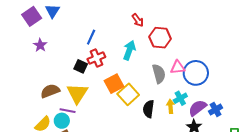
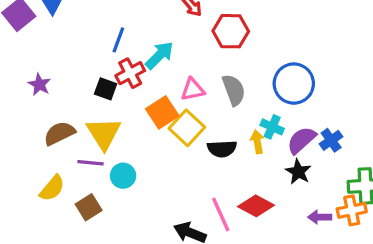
purple star: (40, 45) -> (39, 84), moved
cyan arrow: (129, 50) -> (159, 55), moved, turned 30
pink triangle: (178, 67) -> (193, 89), moved
cyan cross: (180, 98) -> (272, 127), turned -32
black semicircle: (149, 109) -> (222, 149), turned -96
cyan circle: (62, 121) -> (123, 176), moved

